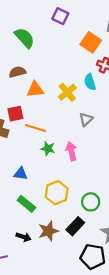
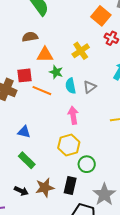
cyan semicircle: (90, 82) -> (71, 86), moved
yellow cross: (67, 92) -> (81, 51), moved
green star: (48, 149) -> (56, 72), moved
yellow hexagon: (57, 193) -> (69, 145), moved
black rectangle: (75, 226) -> (70, 185), turned -36

